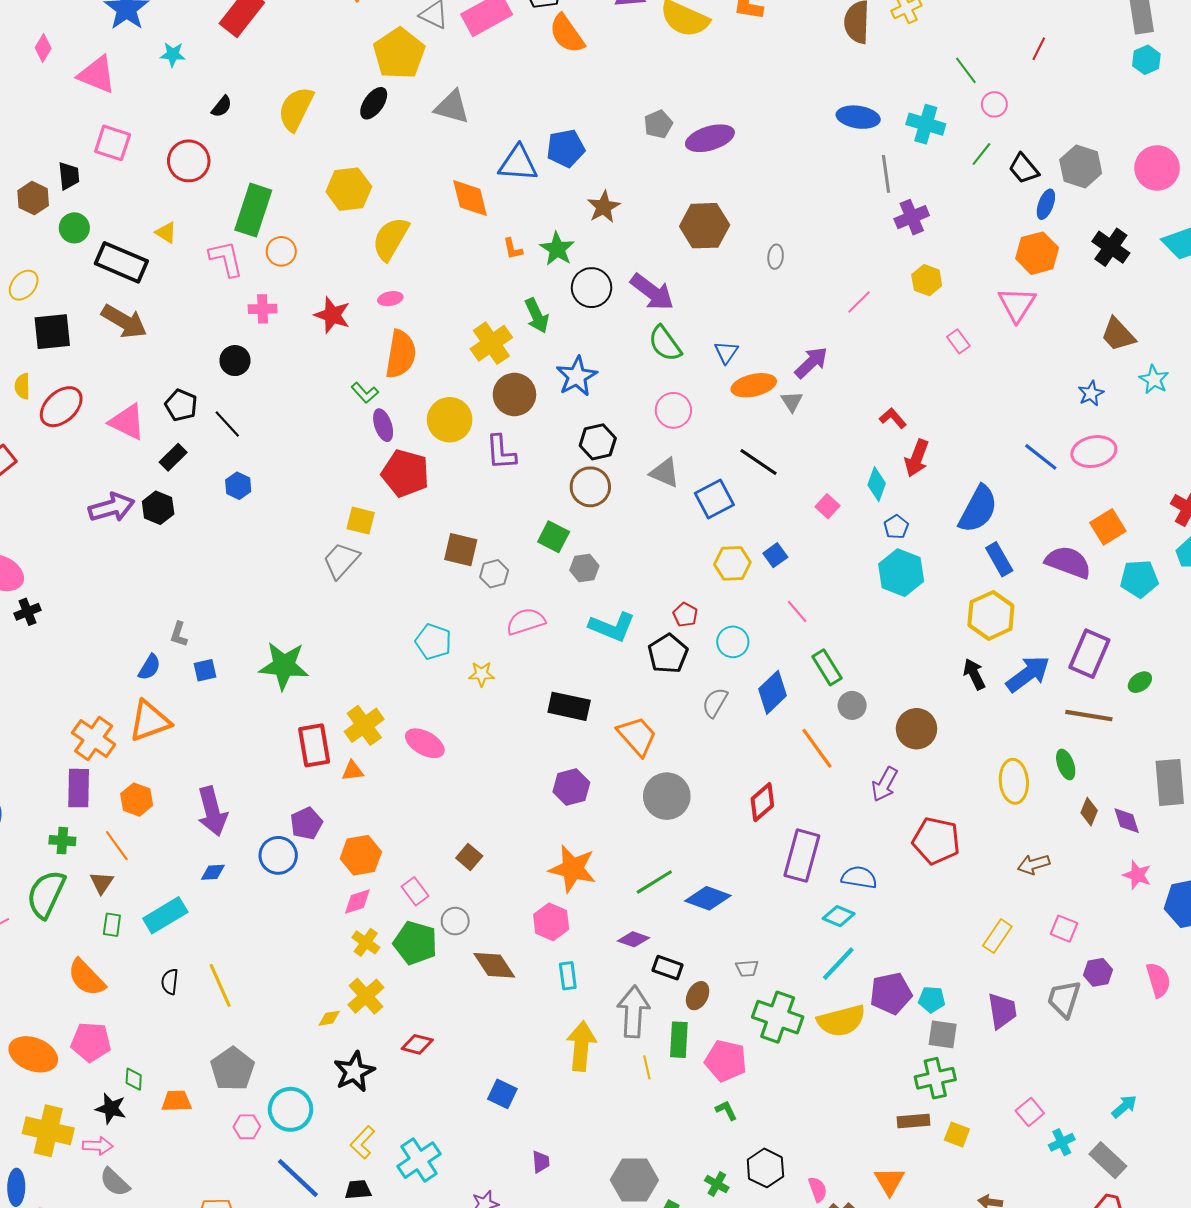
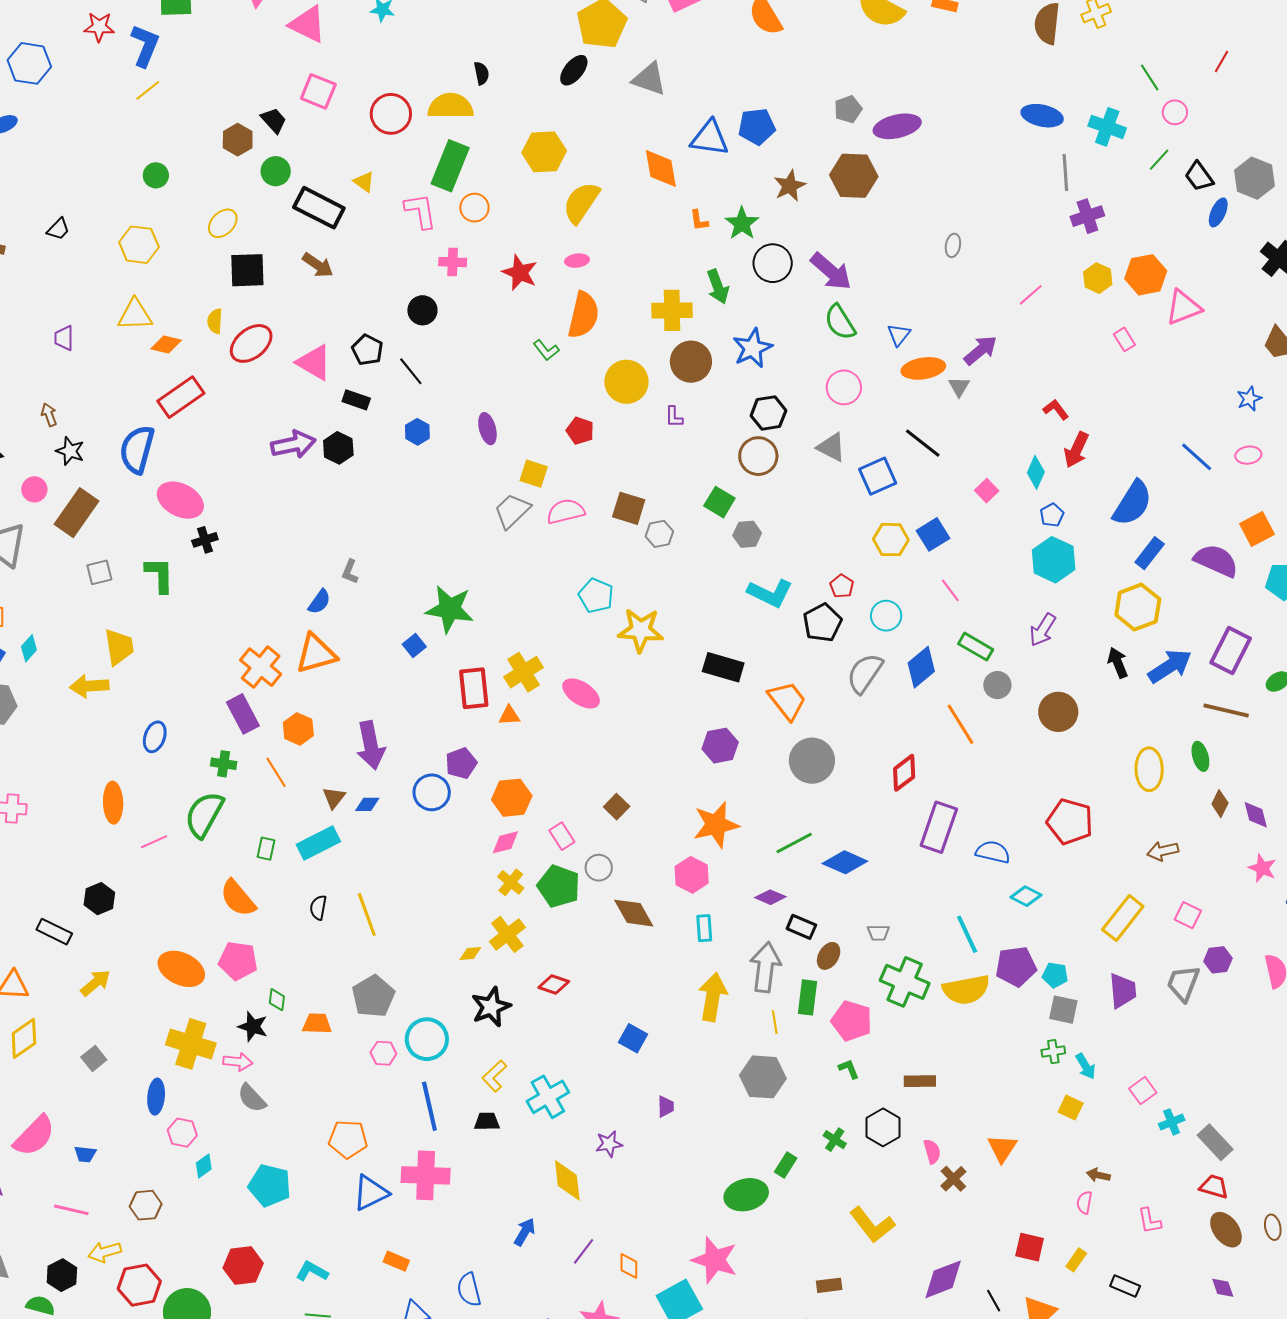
black semicircle: (222, 107) -> (481, 73), moved, turned -55
yellow semicircle: (296, 109) -> (451, 106), moved, turned 60
black trapezoid: (69, 176) -> (274, 120), turned -40
brown hexagon: (705, 226) -> (854, 176), moved
orange hexagon: (1037, 253) -> (1146, 275), moved
pink triangle: (1017, 304) -> (1183, 307), turned 33
brown arrow: (124, 321) -> (318, 265), size x0.7
yellow cross: (491, 343) -> (672, 310), turned 30
purple ellipse: (383, 425) -> (487, 429), moved
purple L-shape: (501, 452) -> (674, 417), size x0.6
pink ellipse: (1094, 452) -> (1248, 455), size x0.6
black rectangle: (173, 457) -> (356, 400), turned 60
red pentagon: (405, 473) -> (580, 431), size x0.6
blue square: (775, 555) -> (933, 534), size x1.4
blue rectangle: (999, 559) -> (1150, 553), turned 64
pink semicircle: (526, 622) -> (566, 511), moved
green rectangle: (827, 667) -> (976, 647), turned -32
blue square: (205, 670) -> (414, 645), moved, turned -30
yellow star: (482, 674) -> (641, 630), size x1.8
gray semicircle: (715, 703) -> (865, 673), size x1.4
purple arrow: (885, 784) -> (1043, 630), moved
purple rectangle: (79, 788) -> (243, 714), turned -33
orange star: (573, 869) -> (716, 825), turned -30
brown triangle: (102, 883) -> (334, 798), moved
cyan diamond: (839, 916) -> (1026, 896), moved
yellow rectangle: (997, 936) -> (1123, 918), size x1.4
cyan line: (838, 964) -> (967, 934), turned -72
green cross: (935, 1078) -> (1053, 1052), size x0.6
cyan arrow: (1124, 1107) -> (1086, 1066), moved, turned 96
brown rectangle: (914, 1121) -> (920, 1081), moved
blue line: (298, 1178) -> (429, 1106), turned 30
gray hexagon: (634, 1180) -> (763, 1077), moved

